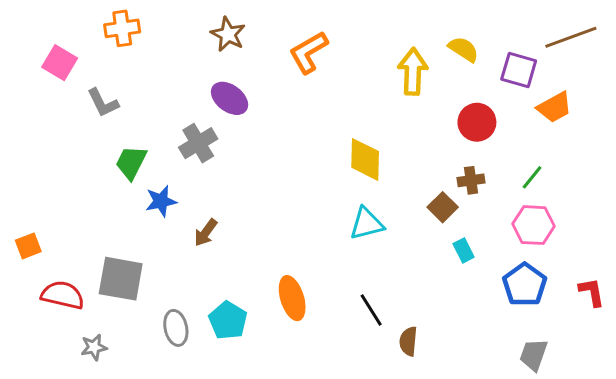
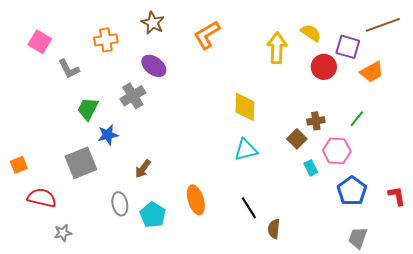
orange cross: (122, 28) -> (106, 40), moved
red circle: (477, 122) -> (324, 67), moved
pink hexagon: (534, 225) -> (337, 151), moved
brown arrow: (206, 232) -> (143, 169), moved
gray square: (121, 279) -> (81, 163), moved, turned -32
gray ellipse: (176, 328) -> (120, 204), moved

